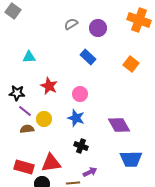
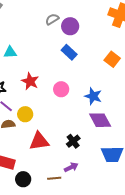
purple circle: (98, 28) -> (70, 26), moved
blue star: (76, 118) -> (93, 96), moved
black cross: (81, 146) -> (73, 141), moved, turned 32
red triangle: (51, 163) -> (39, 141), moved

